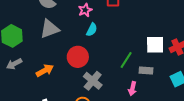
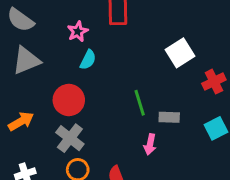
white square: (155, 45) -> (180, 53), moved, turned -30
green line: (126, 60) -> (140, 103), turned -48
gray cross: (93, 81) -> (70, 138), moved

